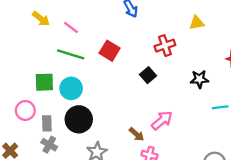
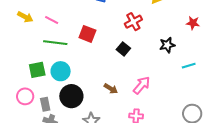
brown arrow: (137, 134) -> (111, 89), moved

